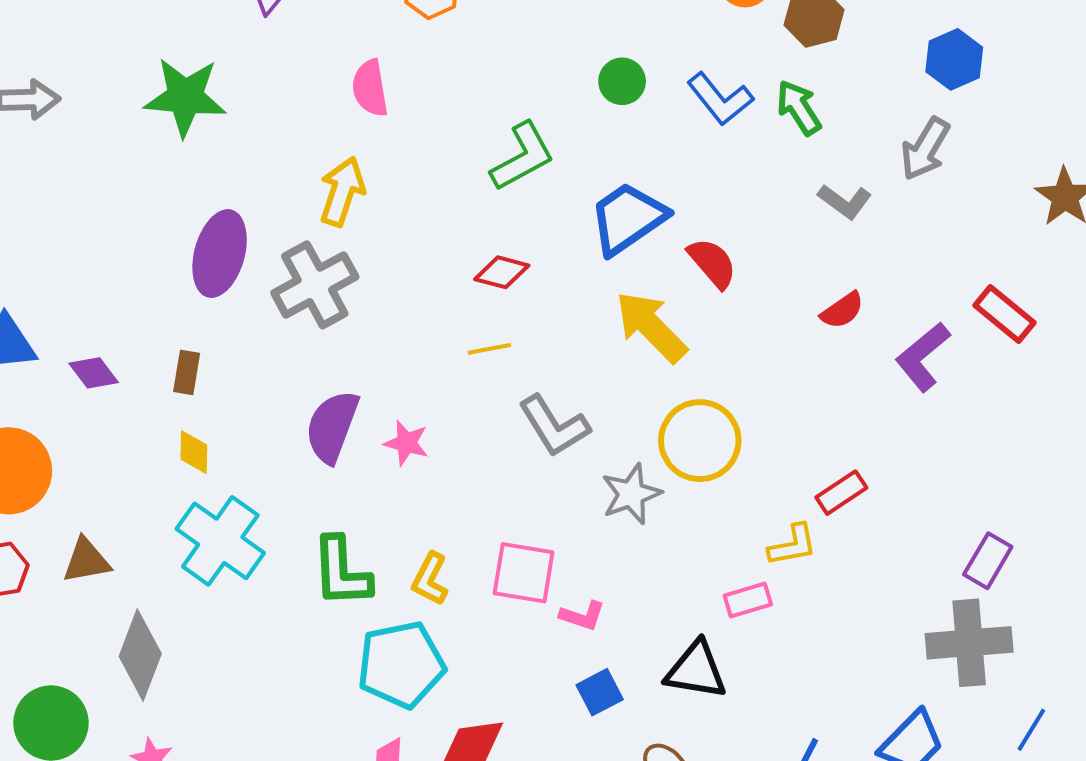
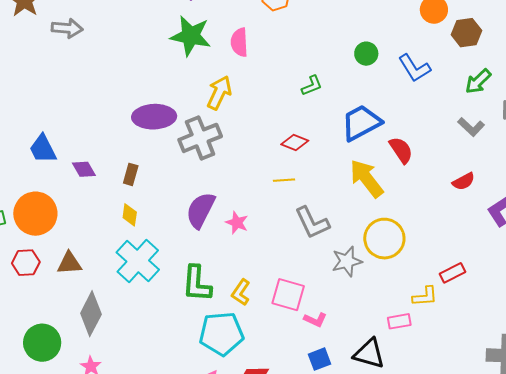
green star: (185, 97) -> (191, 36), moved
green arrow: (799, 108) -> (478, 81), moved, turned -108
green L-shape: (522, 157) -> (312, 86), size x0.6
purple ellipse: (220, 254) -> (154, 117), turned 66

